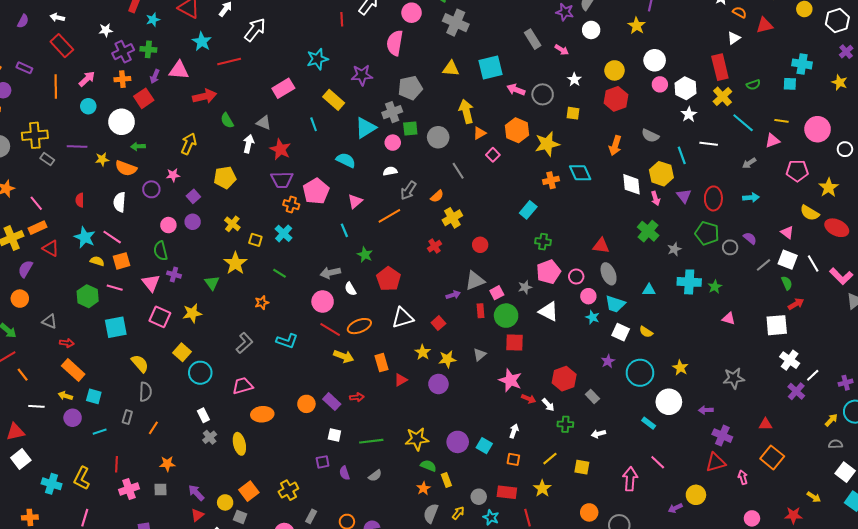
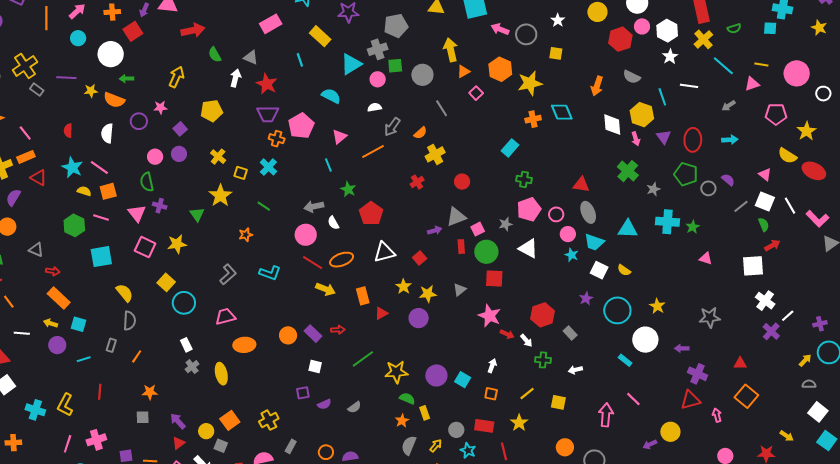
red hexagon: (616, 99) -> (620, 39), moved
yellow cross: (35, 135) -> (25, 66), turned -30
cyan triangle: (649, 290) -> (628, 229), size x1.5
green line: (371, 441) -> (363, 359), moved, turned -30
purple semicircle: (344, 473) -> (324, 404), turned -96
pink cross: (129, 489) -> (96, 440), moved

